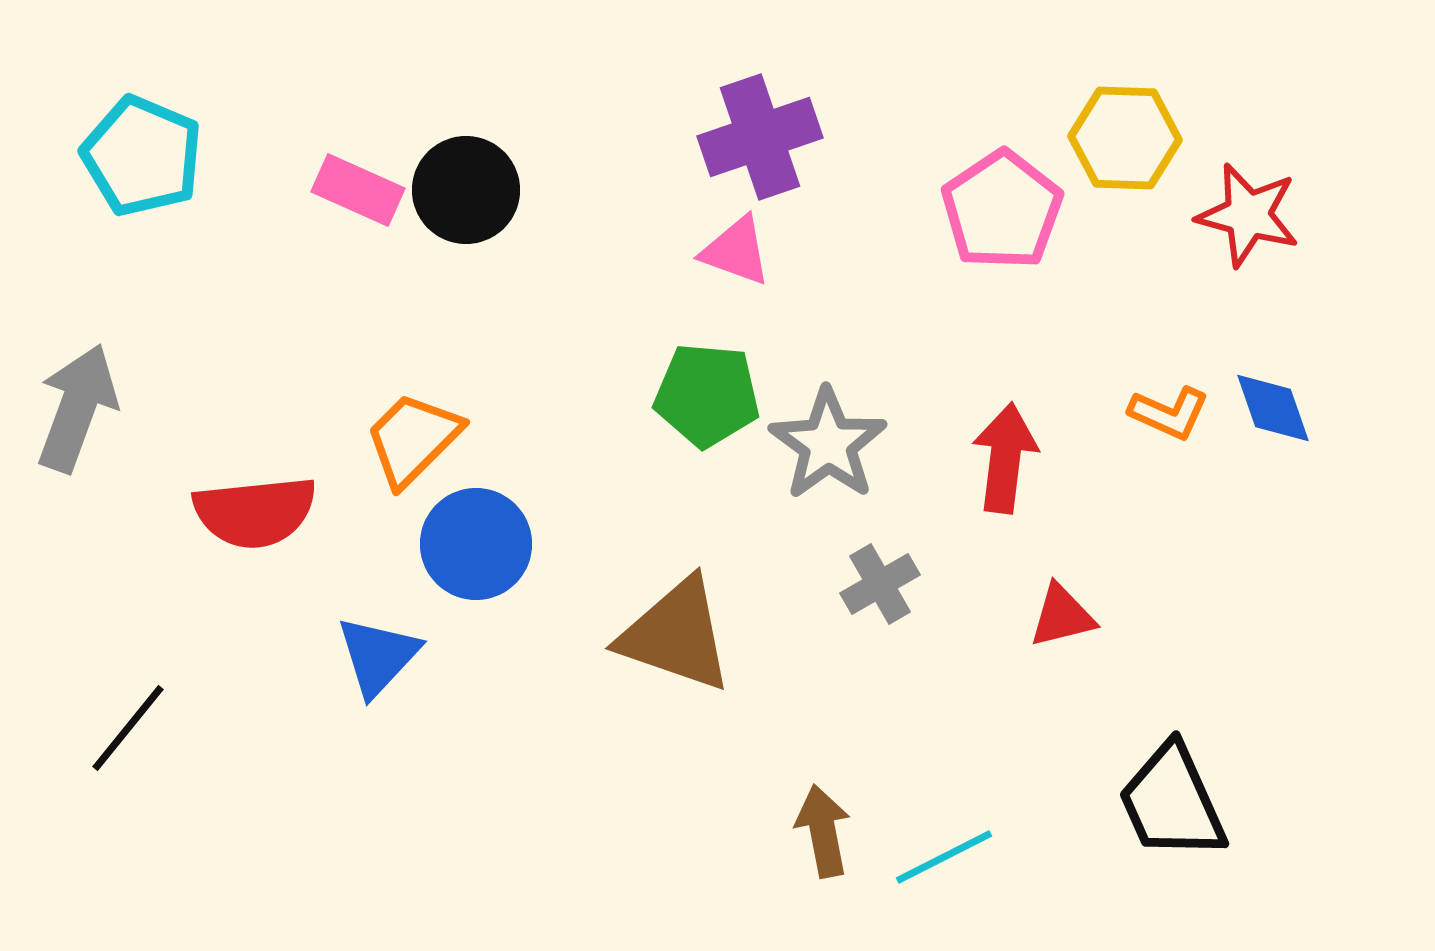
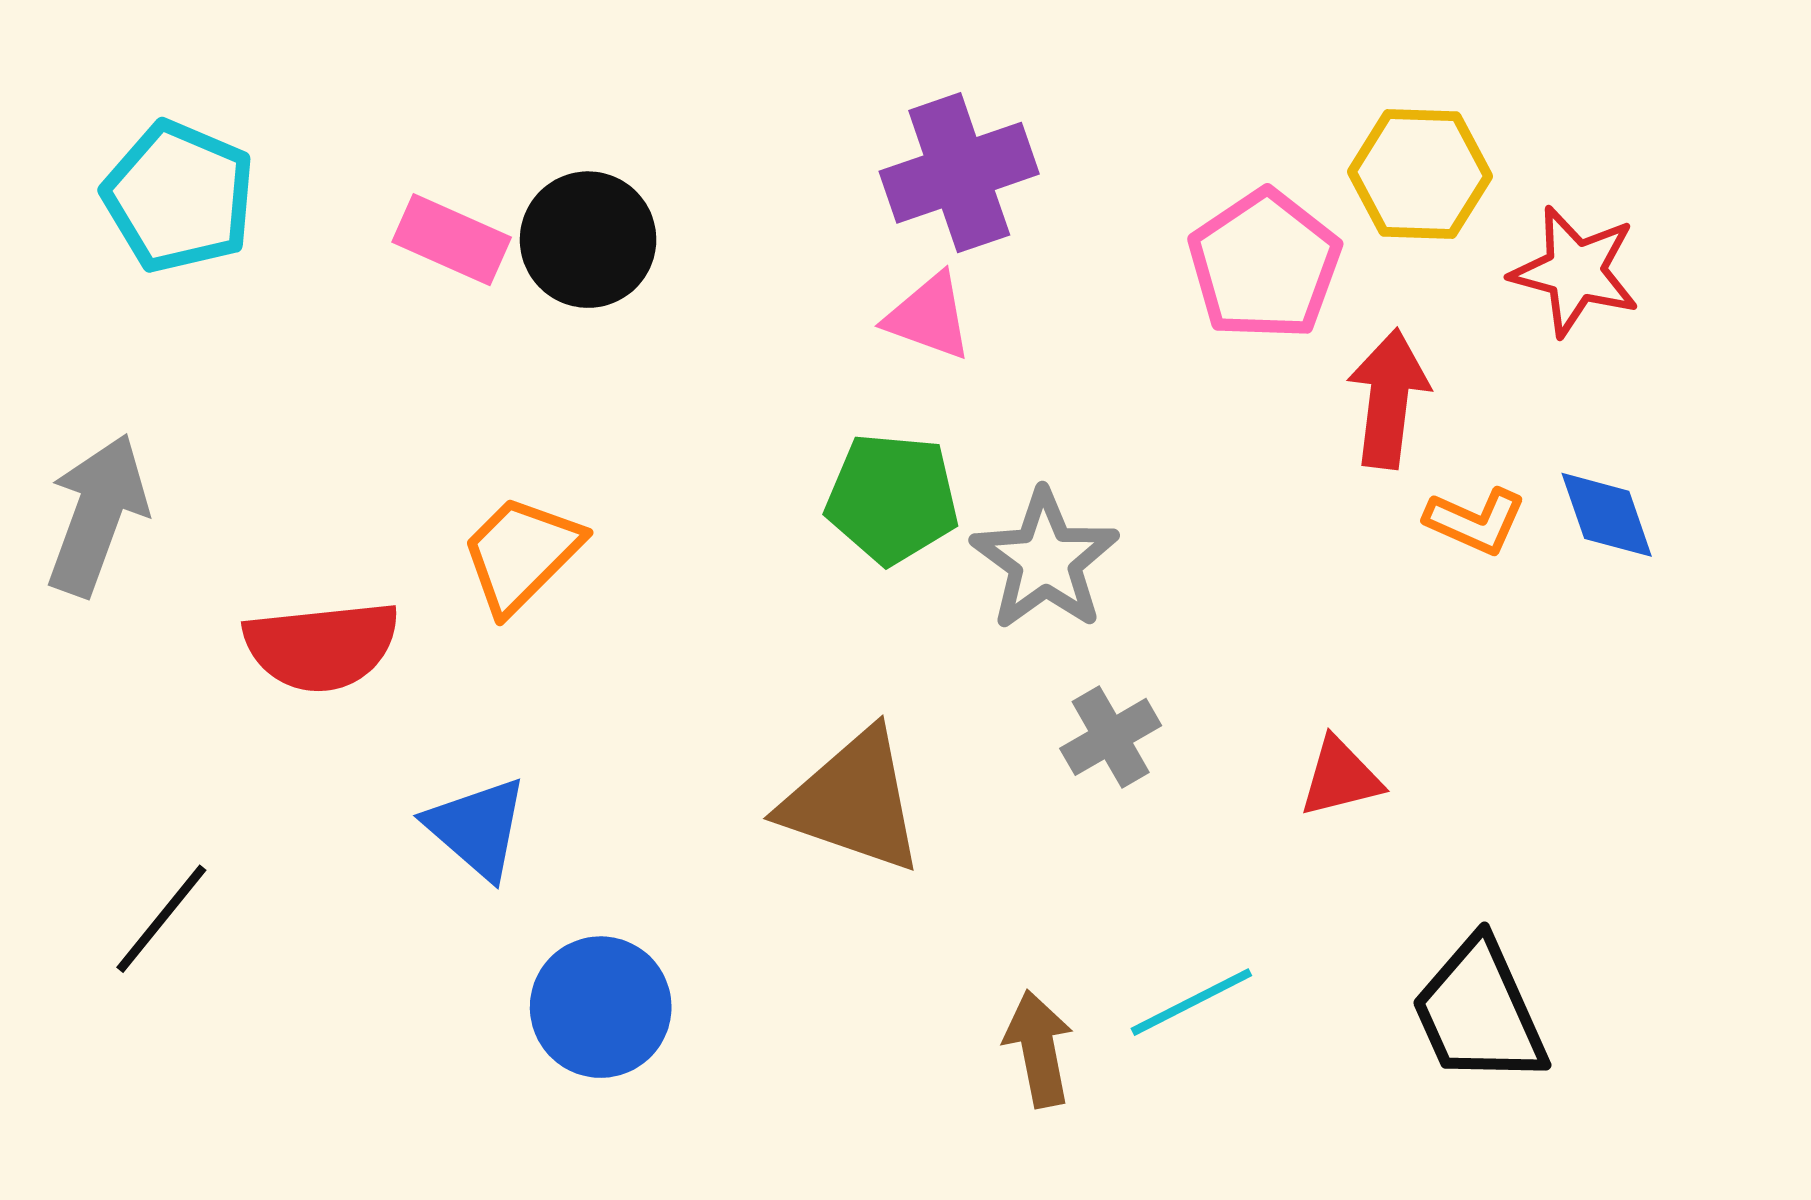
red arrow: (1005, 458) -> (1388, 399), moved
blue circle: (476, 544) -> (601, 1007), moved
blue triangle: (378, 656) -> (477, 828), turned -32
cyan line: (944, 857) -> (1191, 1002), moved

